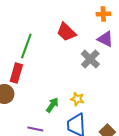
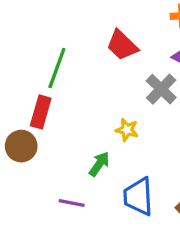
yellow star: (77, 99) -> (127, 130), moved

